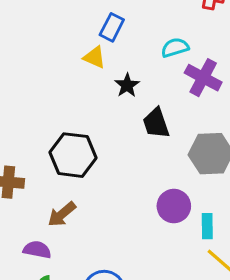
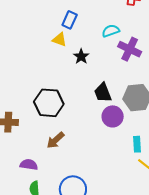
black trapezoid: (156, 123) -> (103, 93), moved
purple circle: (174, 206) -> (113, 116), moved
brown arrow: (62, 214) -> (55, 140), moved

